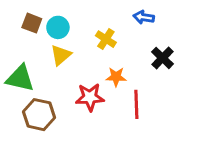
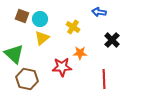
green triangle: (20, 78) -> (14, 54), turned 30
red line: (136, 104) -> (104, 79), moved

